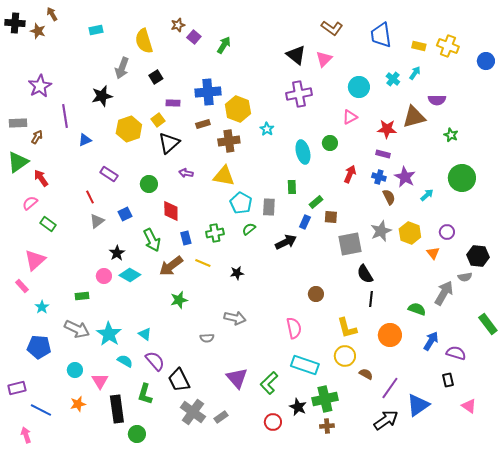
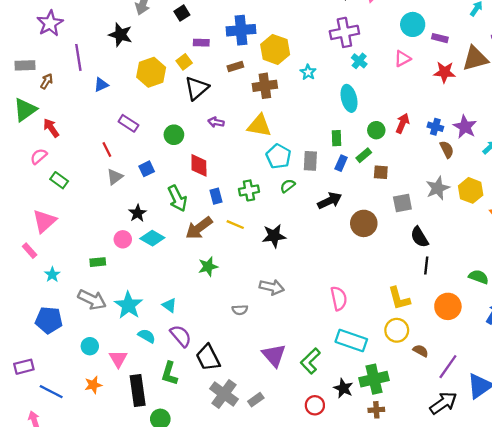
cyan cross: (393, 79) -> (359, 61), moved
black star: (102, 96) -> (120, 35), turned 30
green circle: (330, 143) -> (376, 130), moved
purple rectangle: (383, 154) -> (440, 38), moved
blue rectangle: (305, 222) -> (341, 163), moved
gray square: (350, 244) -> (402, 203), size x0.7
black star: (237, 273) -> (274, 236), size x1.5
brown circle: (316, 294) -> (364, 223), moved, size x1.5

